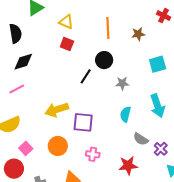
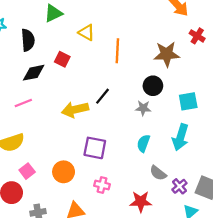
orange line: (108, 28) -> (117, 51), moved
brown star: (138, 34) -> (167, 54), size x1.6
red square: (67, 44) -> (62, 59), moved
black circle: (104, 60) -> (153, 86), moved
cyan square: (158, 64) -> (188, 101), moved
cyan arrow: (157, 106) -> (181, 137), turned 30
yellow arrow: (57, 110) -> (75, 110), moved

